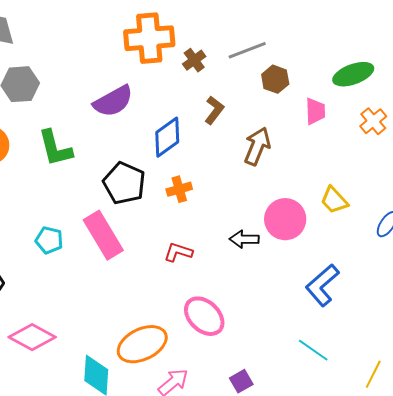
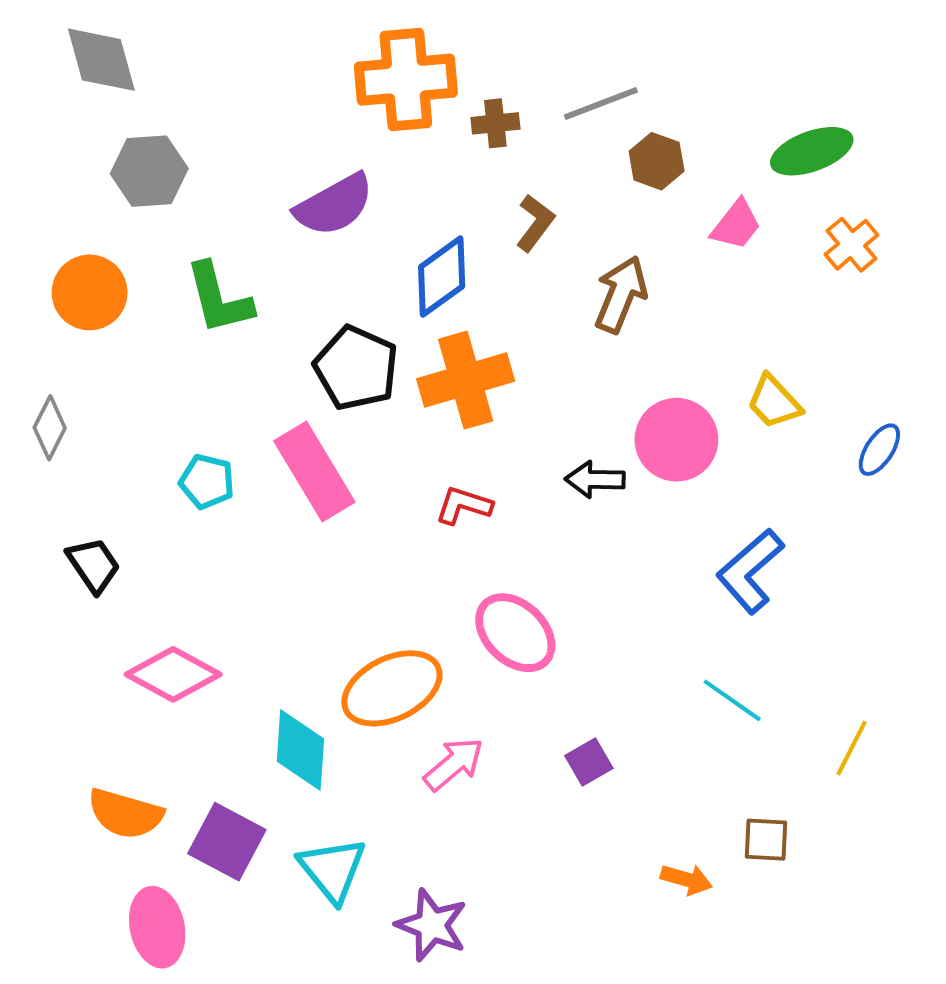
brown cross: (194, 60) -> (495, 123), turned 30
pink trapezoid: (315, 111) -> (736, 225), turned 40
orange cross: (179, 189) -> (466, 380), size x1.8

